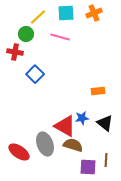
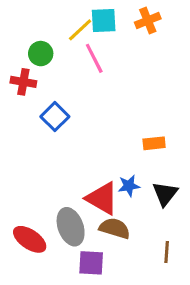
yellow line: (38, 17) -> (80, 30), moved
pink line: (60, 37) -> (94, 58), turned 48
black triangle: (105, 123) -> (165, 194), turned 30
purple square: (88, 167) -> (91, 263), moved

